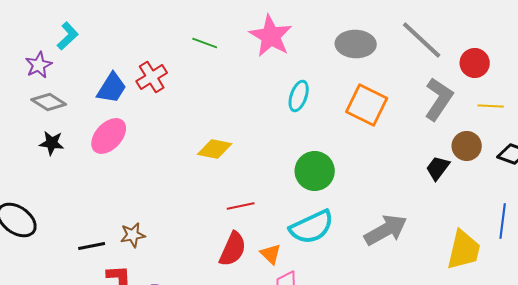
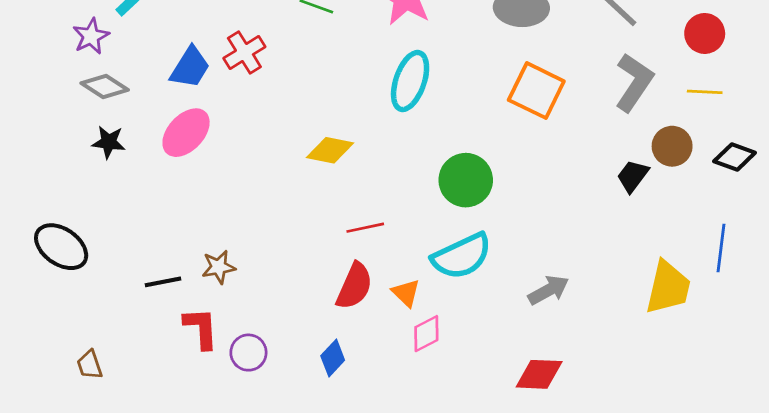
red circle: (475, 63) -> (705, 33), moved
cyan ellipse: (299, 96) -> (410, 81), moved, size x1.4
gray arrow: (386, 230) -> (549, 290), moved, size x0.7

